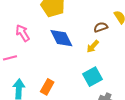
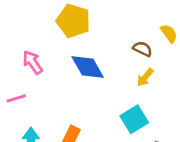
brown semicircle: (101, 27) -> (143, 49), turned 48
yellow arrow: (93, 46) -> (145, 77), moved

